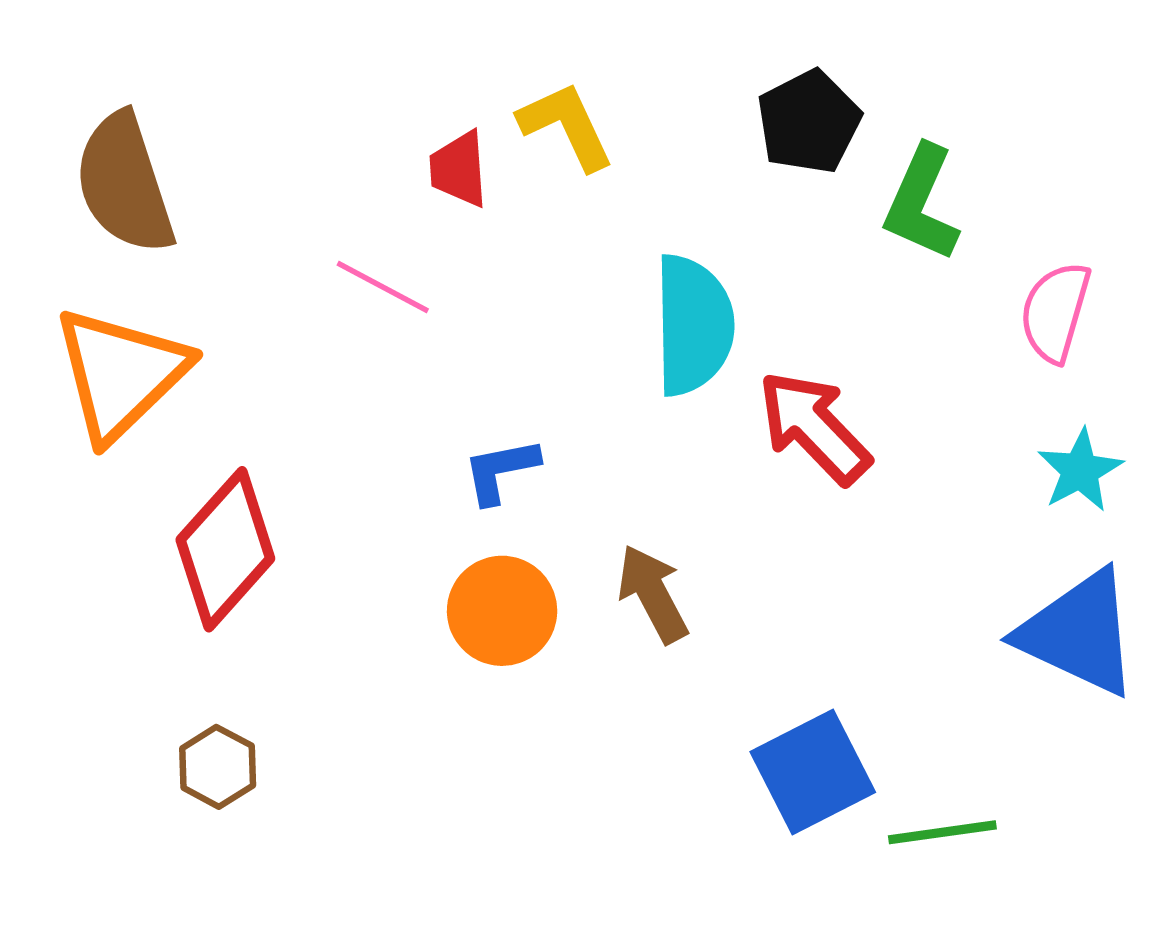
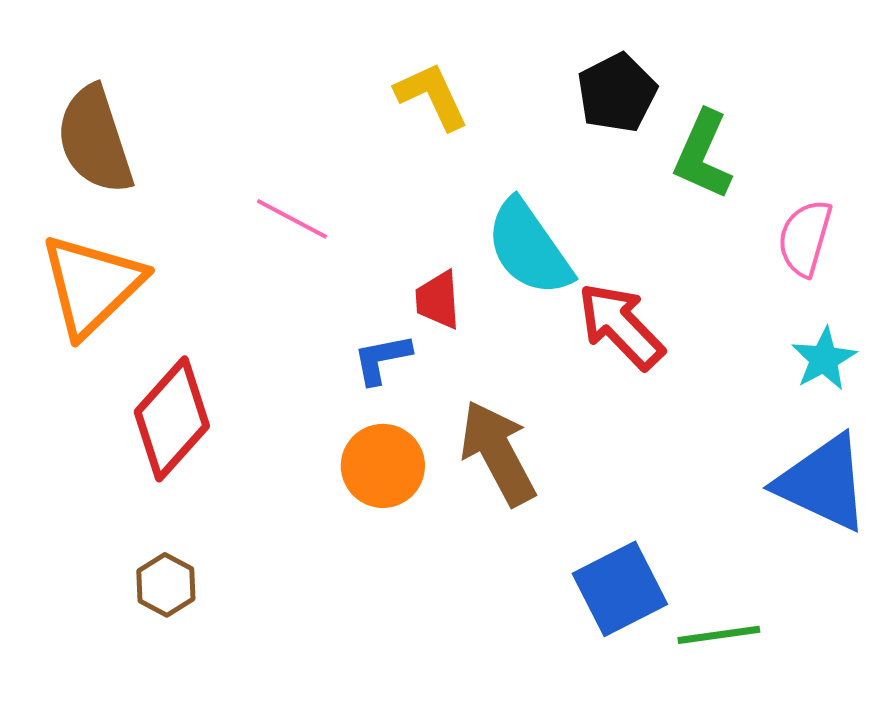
red trapezoid: (459, 169) -> (438, 300), moved
cyan semicircle: (693, 325) -> (529, 248), turned 146
brown arrow: (653, 594) -> (498, 453), size x1.4

